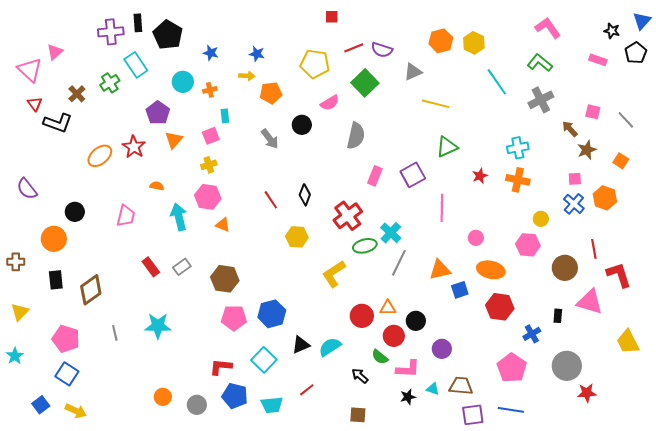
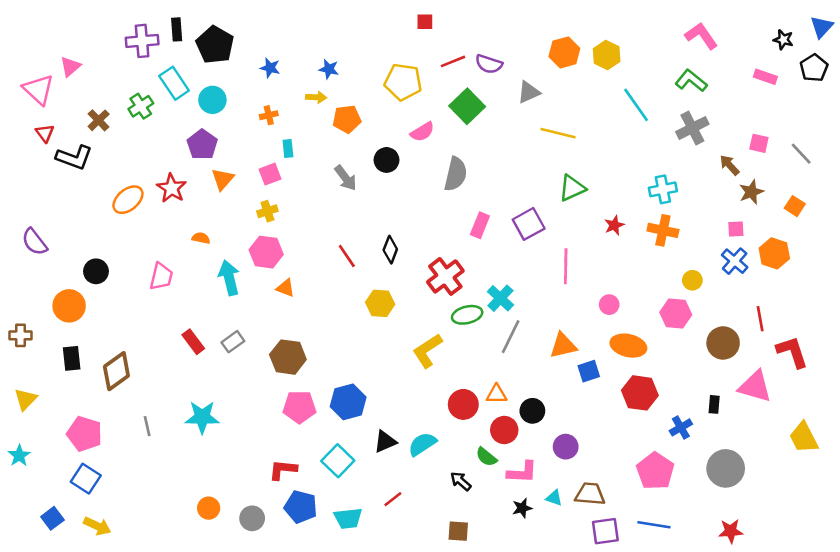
cyan circle: (183, 82) -> (212, 100), moved
red star: (587, 393) -> (731, 531), moved

